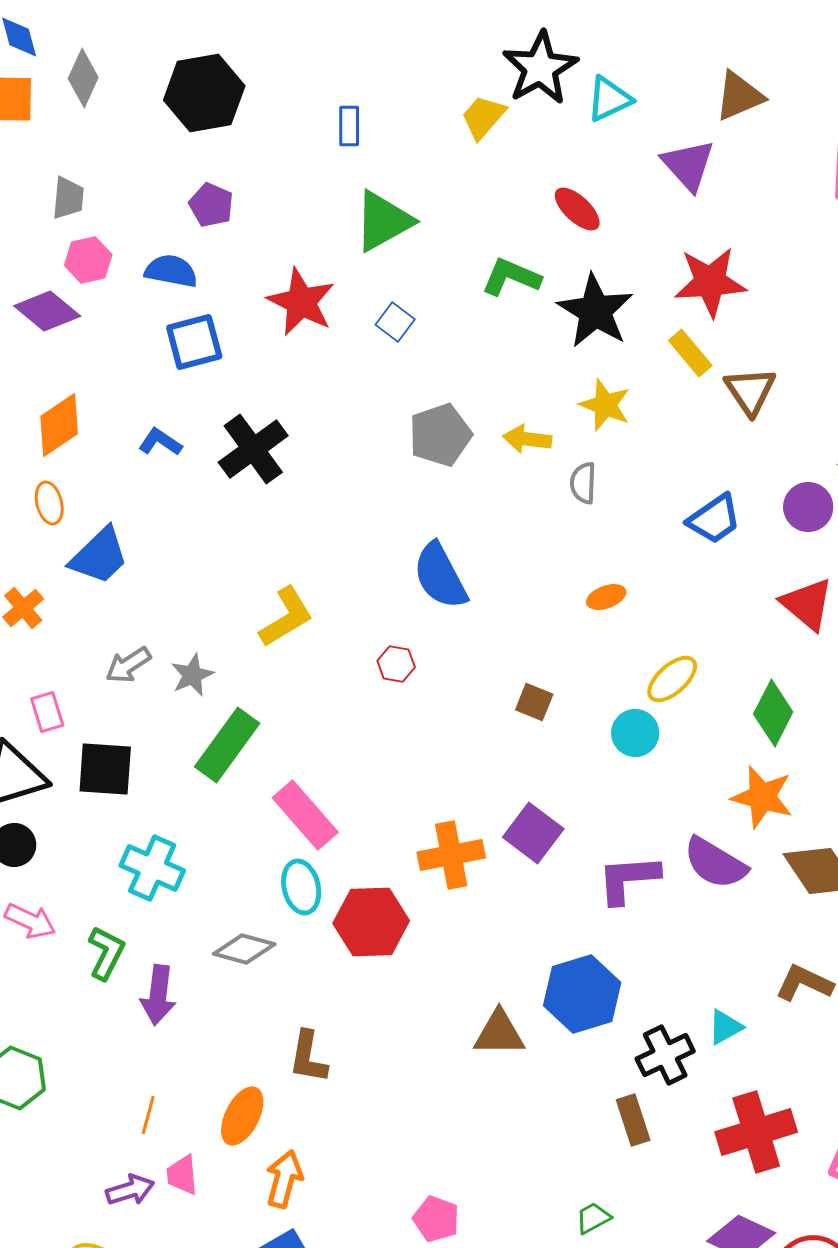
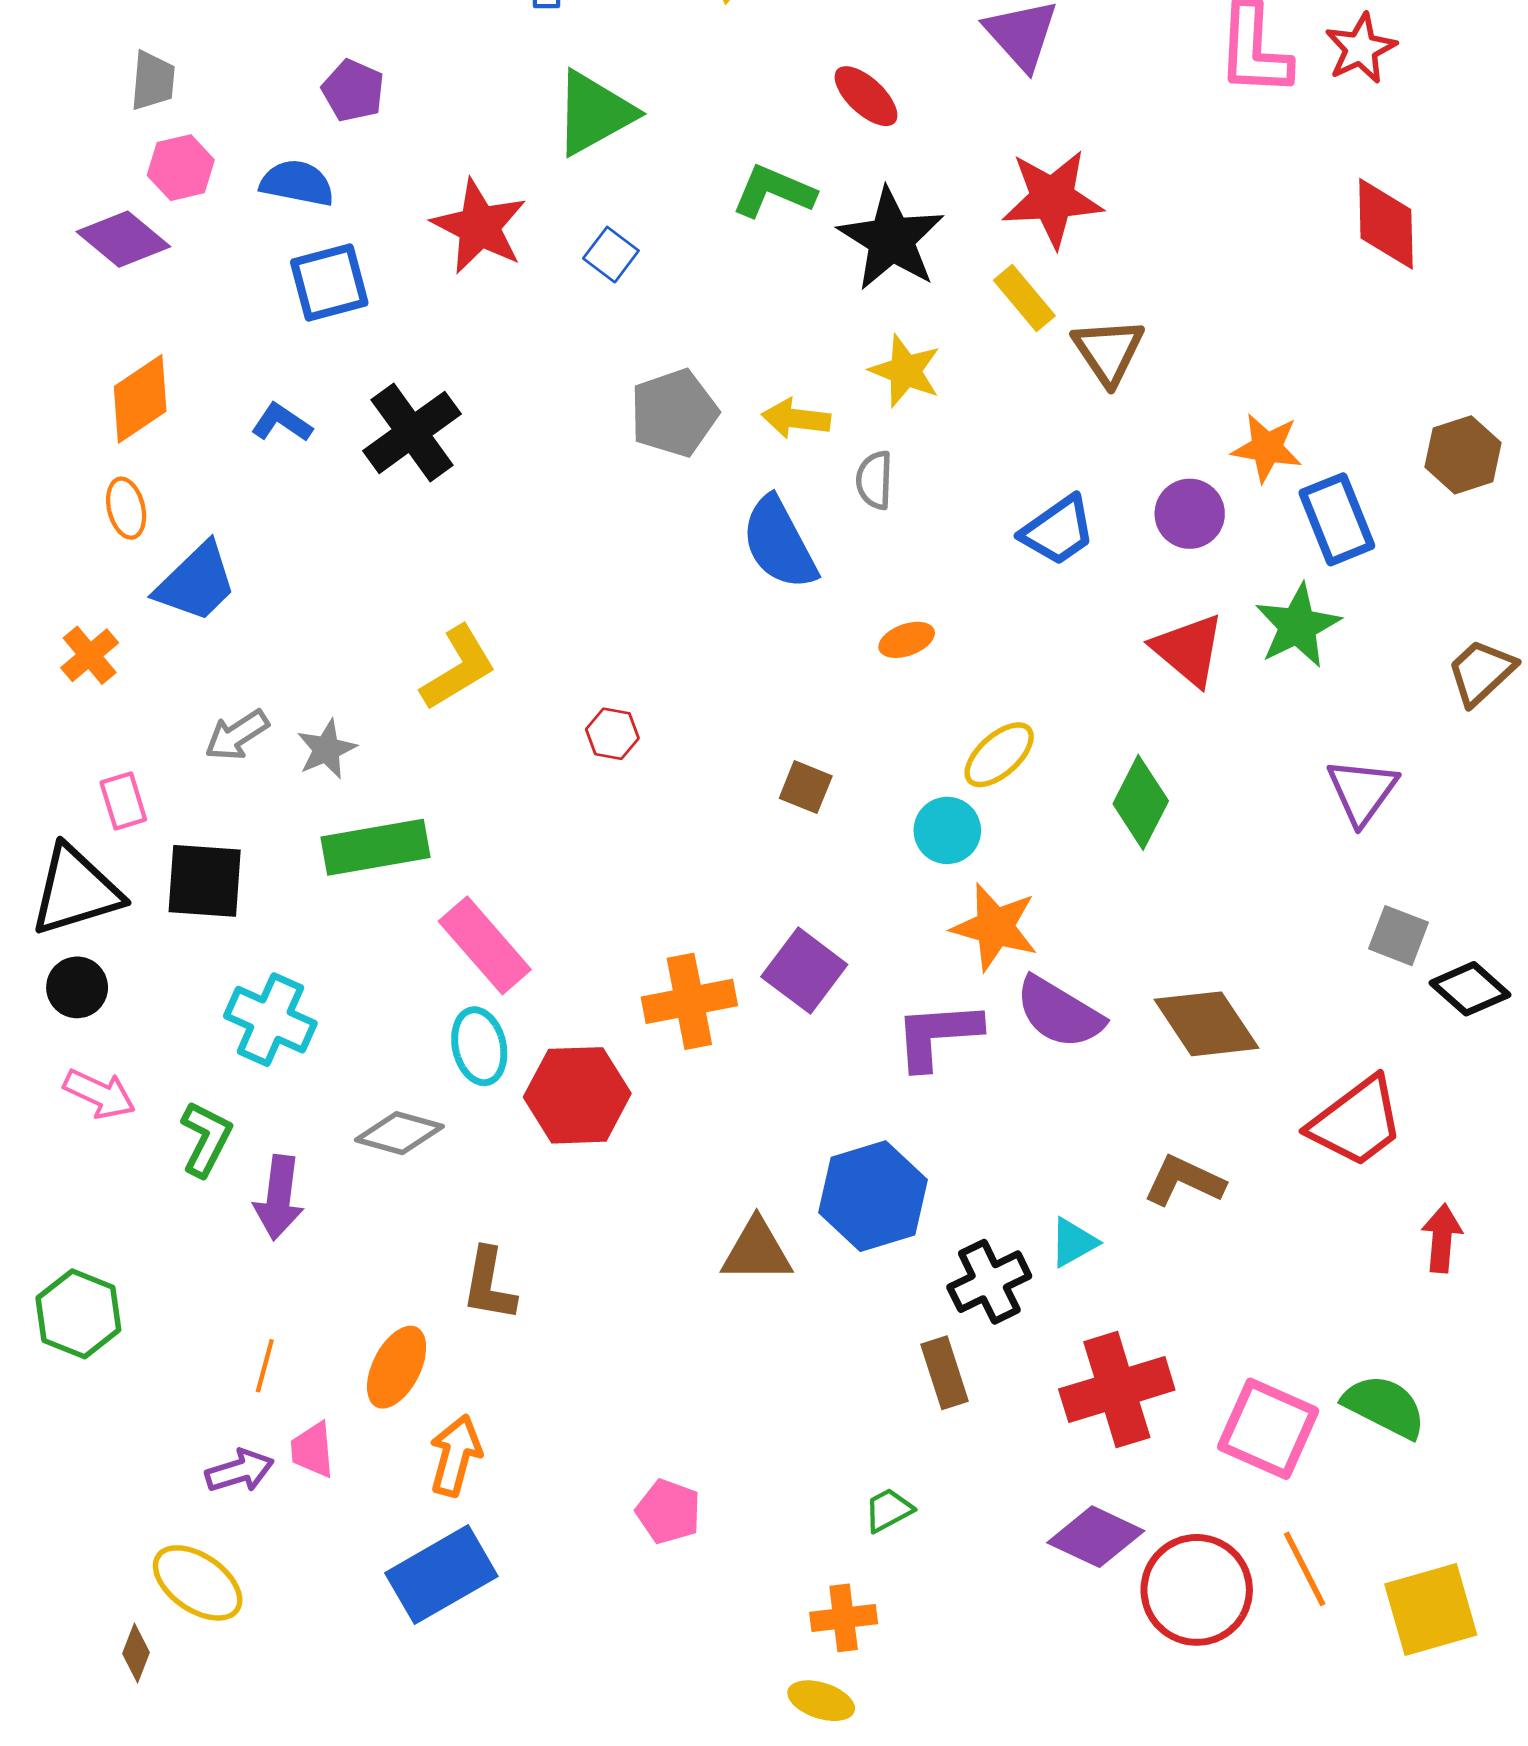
blue semicircle: (440, 576) -> (779, 543), moved
green rectangle: (227, 745) -> (376, 847), turned 44
orange star: (762, 797) -> (995, 927), moved

